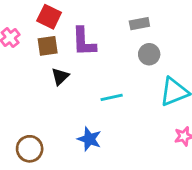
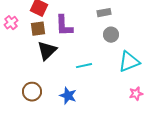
black triangle: (60, 76) -> (47, 51), size x1.5
brown circle: (30, 149) -> (32, 92), moved

